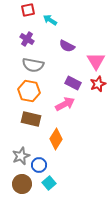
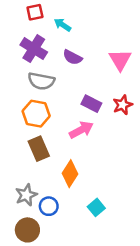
purple cross: (27, 39) -> (34, 49), size x1.5
purple semicircle: (67, 46) -> (73, 57), moved
pink triangle: (96, 61) -> (120, 60), moved
brown rectangle: (31, 119) -> (39, 149), turned 54
cyan square: (49, 183) -> (96, 207), moved

